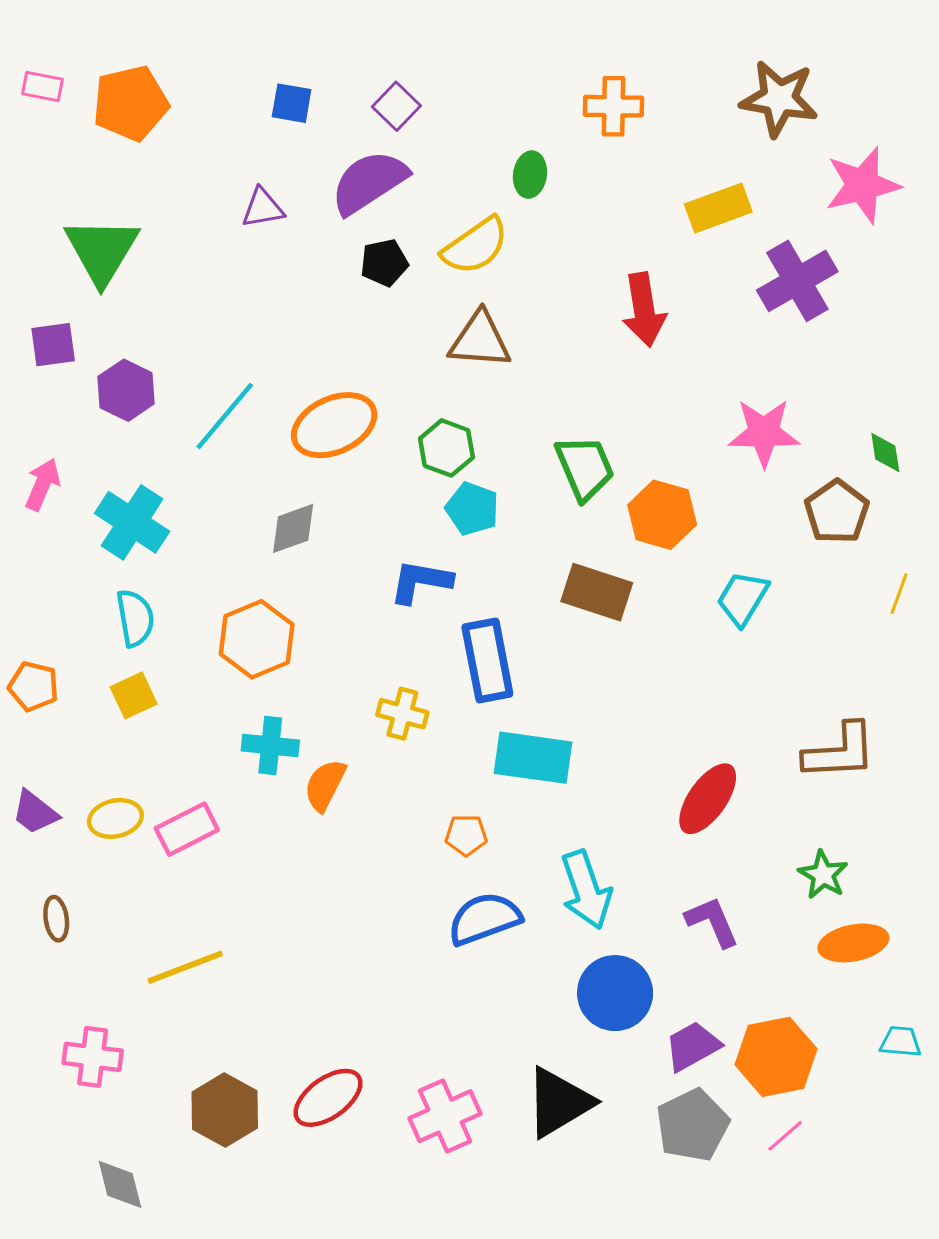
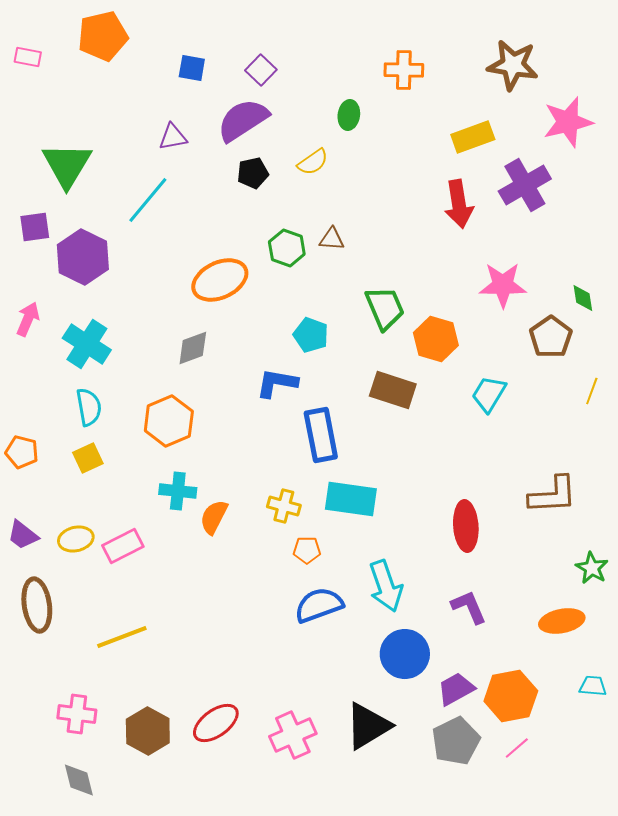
orange pentagon: (131, 103) -> (103, 36), moved
yellow semicircle: (475, 246) -> (313, 162), size x0.7
red arrow: (644, 310) -> (459, 204), moved
brown triangle: (480, 340) -> (332, 239), moved, size x0.6
purple hexagon: (126, 390) -> (83, 257), size x1.4
cyan line: (225, 416) -> (148, 200), moved
green hexagon: (446, 448) -> (287, 248), moved
yellow cross: (402, 714) -> (284, 506), moved
red ellipse: (708, 799) -> (466, 526), turned -39
green star: (823, 875) -> (592, 568), moved
brown ellipse: (56, 919) -> (37, 605), size x1.8
pink cross: (93, 1057) -> (77, 714), moved

